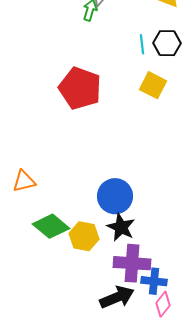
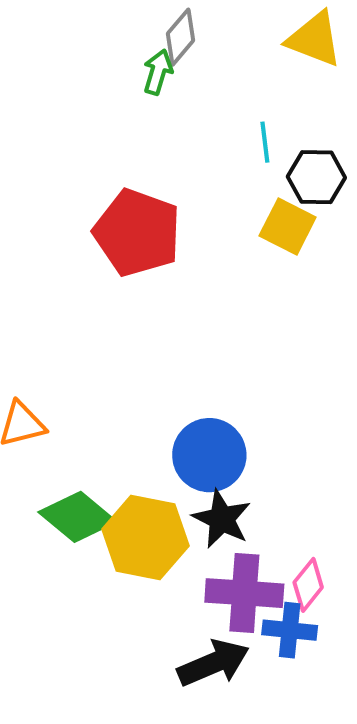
black hexagon: (167, 43) -> (316, 177), moved
yellow hexagon: (84, 236) -> (145, 537), size x1.4
pink diamond: (163, 304) -> (308, 585), moved

